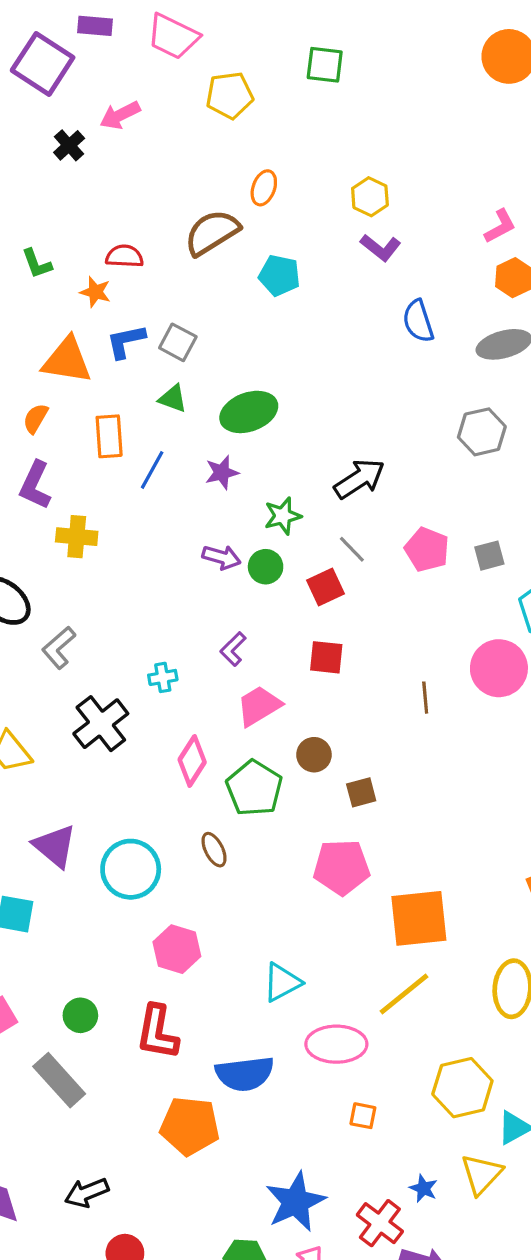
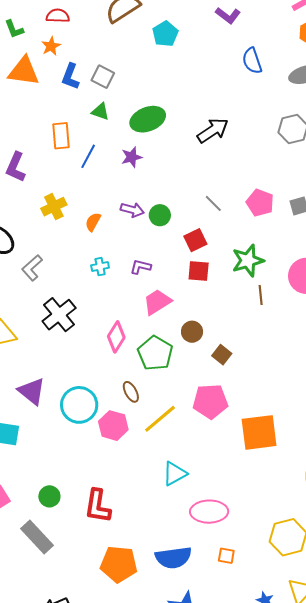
red semicircle: (124, 256) -> (58, 16), moved
cyan pentagon: (279, 275) -> (165, 34), turned 30
orange star: (95, 292) -> (51, 46), turned 30
blue L-shape: (126, 341) -> (70, 77), turned -56
orange triangle: (67, 360) -> (24, 71), moved
orange semicircle: (36, 418) -> (93, 222), moved
black arrow: (359, 479) -> (213, 130), moved
green star: (283, 516) -> (248, 261), moved, size x1.4
yellow cross: (77, 537) -> (54, 207), moved, turned -30
red square: (326, 587) -> (195, 240), moved
purple L-shape: (233, 649) -> (141, 267), turned 60
cyan cross: (163, 677) -> (100, 267), moved
brown square: (361, 792) -> (222, 355), turned -36
pink hexagon: (177, 949) -> (113, 426), moved
yellow line: (404, 994) -> (160, 419), moved
blue semicircle: (245, 1074) -> (173, 558), moved

